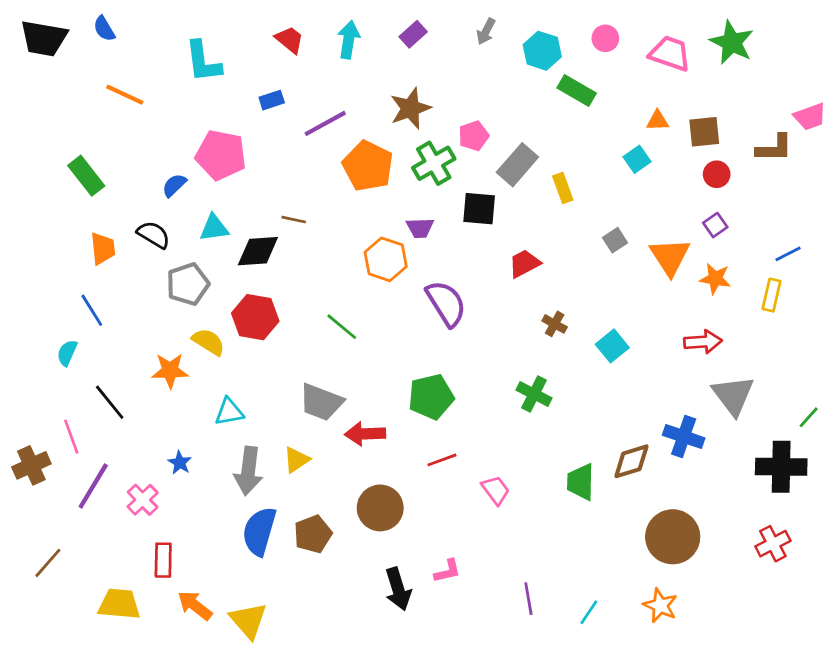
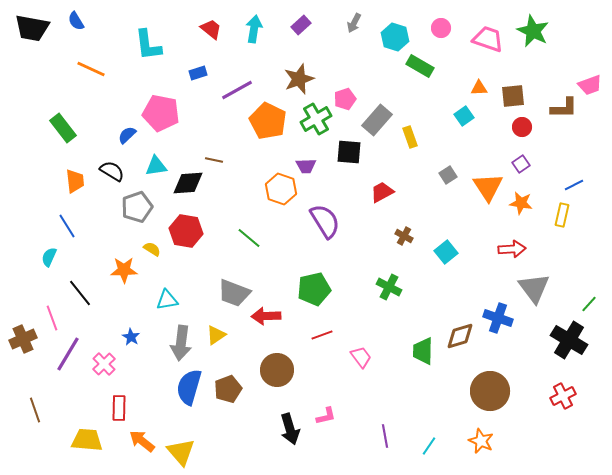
yellow semicircle: (209, 342) -> (152, 249), size x0.7
black cross: (781, 467) -> (569, 340), turned 30
brown line: (48, 563) -> (35, 410), turned -60

